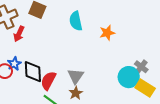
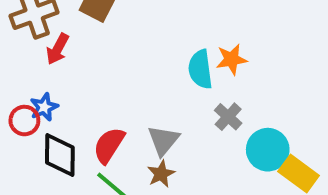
cyan semicircle: (76, 21) -> (200, 69), moved
gray cross: (141, 67) -> (228, 117), moved
black diamond: (33, 72) -> (60, 155), moved

